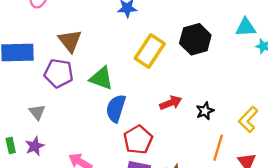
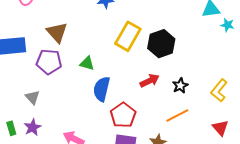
black hexagon: (195, 39) -> (161, 44), moved
green triangle: (101, 78) -> (87, 63), size x0.7
orange line: (218, 148) -> (177, 115), moved, turned 50

